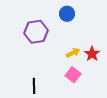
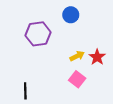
black line: (34, 86) -> (25, 91), moved

